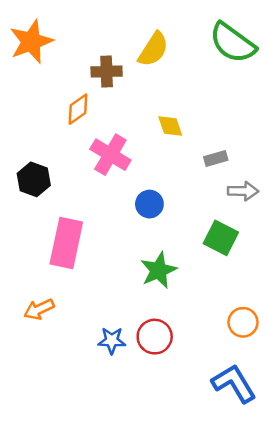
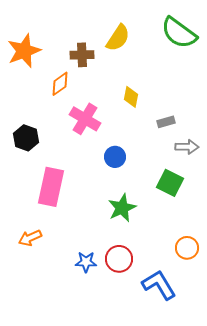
orange star: (31, 42) -> (24, 51), moved
yellow diamond: (170, 126) -> (131, 97), turned 30
blue L-shape: (234, 383) -> (159, 285), moved

